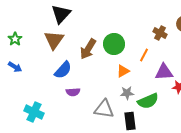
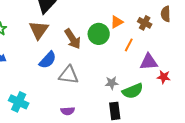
brown arrow: (88, 49) -> (73, 39), turned -65
orange triangle: (123, 71) -> (117, 22), moved
purple semicircle: (73, 92) -> (68, 111), moved
gray triangle: (104, 109) -> (69, 75), moved

